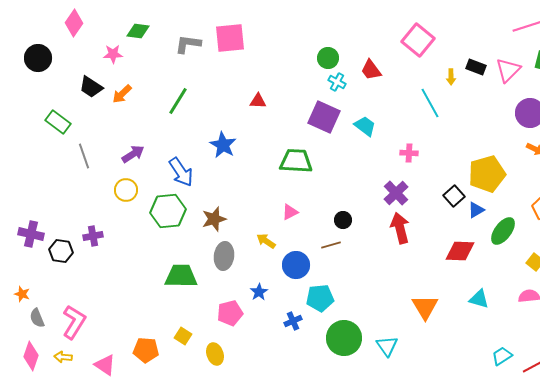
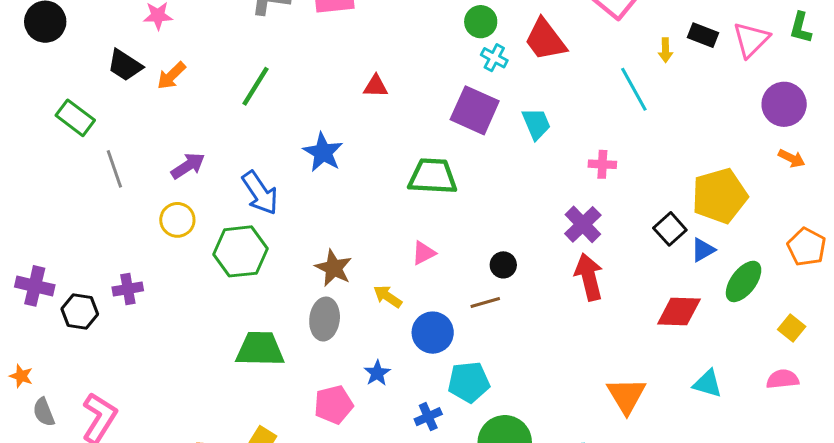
red trapezoid: (371, 70) -> (545, 40), size x1.4
cyan trapezoid: (365, 126) -> (536, 124), turned 30
brown star: (214, 219) -> (334, 268), moved, turned -30

